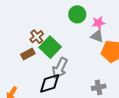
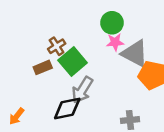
pink star: (98, 23) -> (115, 42), moved
gray triangle: (97, 36) -> (135, 53), size x1.6

